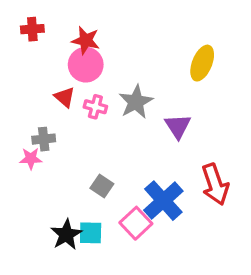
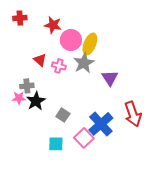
yellow ellipse: (202, 63) -> (90, 44), moved
pink circle: (86, 65) -> (71, 40), moved
black star: (66, 235) -> (36, 101), moved

